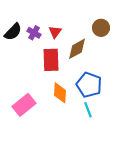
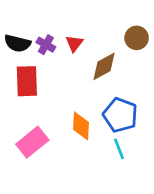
black semicircle: (13, 32) -> (17, 43), turned 60
red rectangle: (51, 60) -> (27, 81), moved

